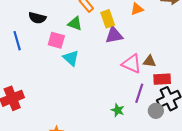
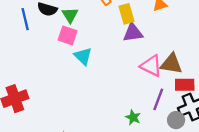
green triangle: (75, 24) -> (70, 15), moved, turned 35
blue line: (17, 41) -> (25, 19), moved
brown triangle: (149, 61) -> (171, 64), size x1.5

